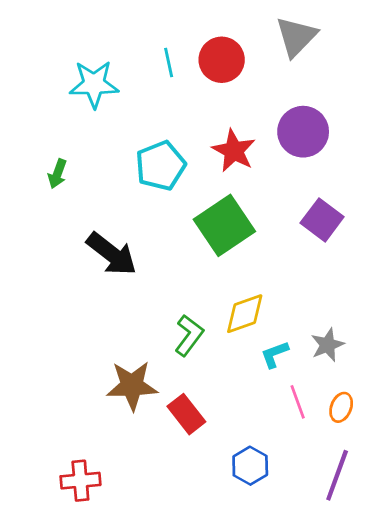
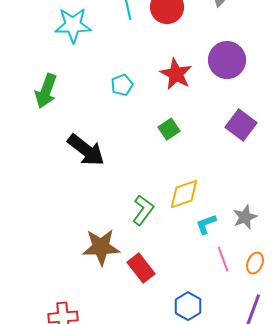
cyan pentagon: (161, 166) -> (122, 85), size x0.6
green arrow: (57, 174) -> (46, 91), size x1.6
green square: (224, 225) -> (169, 129), size x0.5

